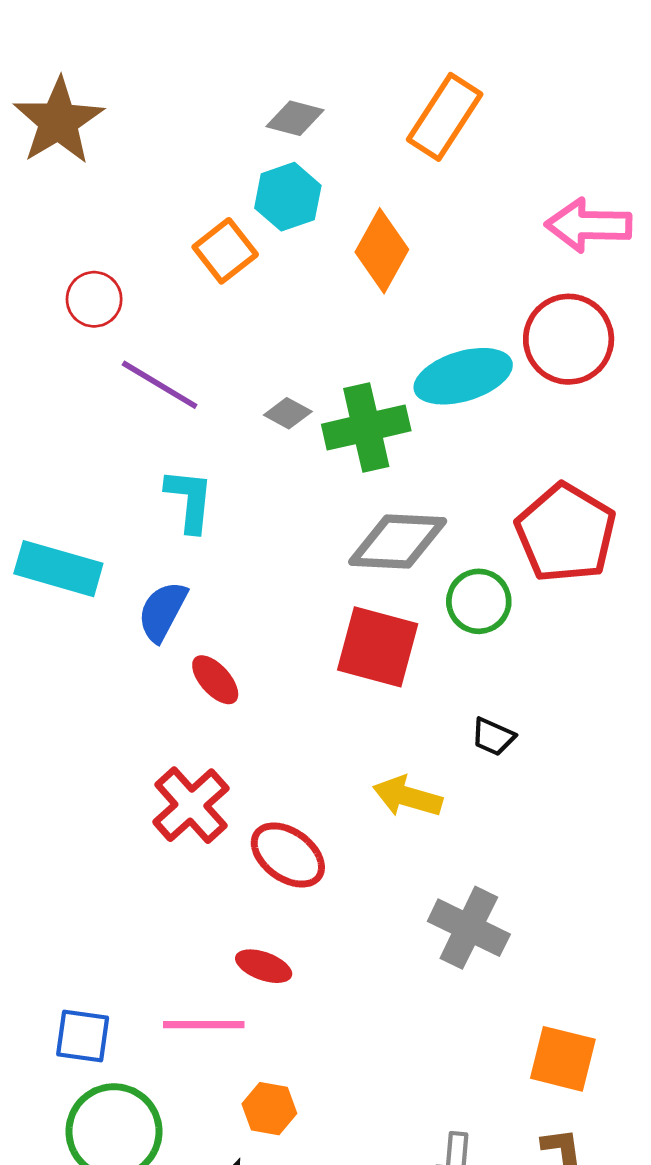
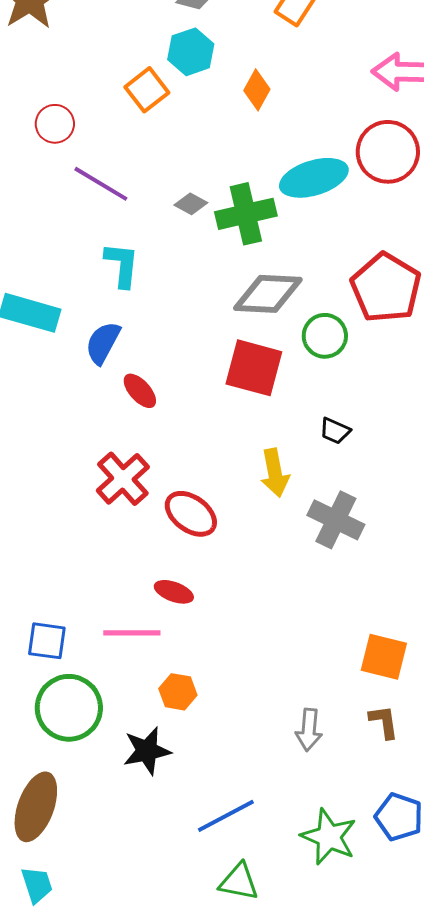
orange diamond: (382, 251) -> (257, 90), size x0.7
yellow arrow: (408, 797) -> (275, 473), turned -117
gray cross: (469, 928) -> (336, 520), moved

